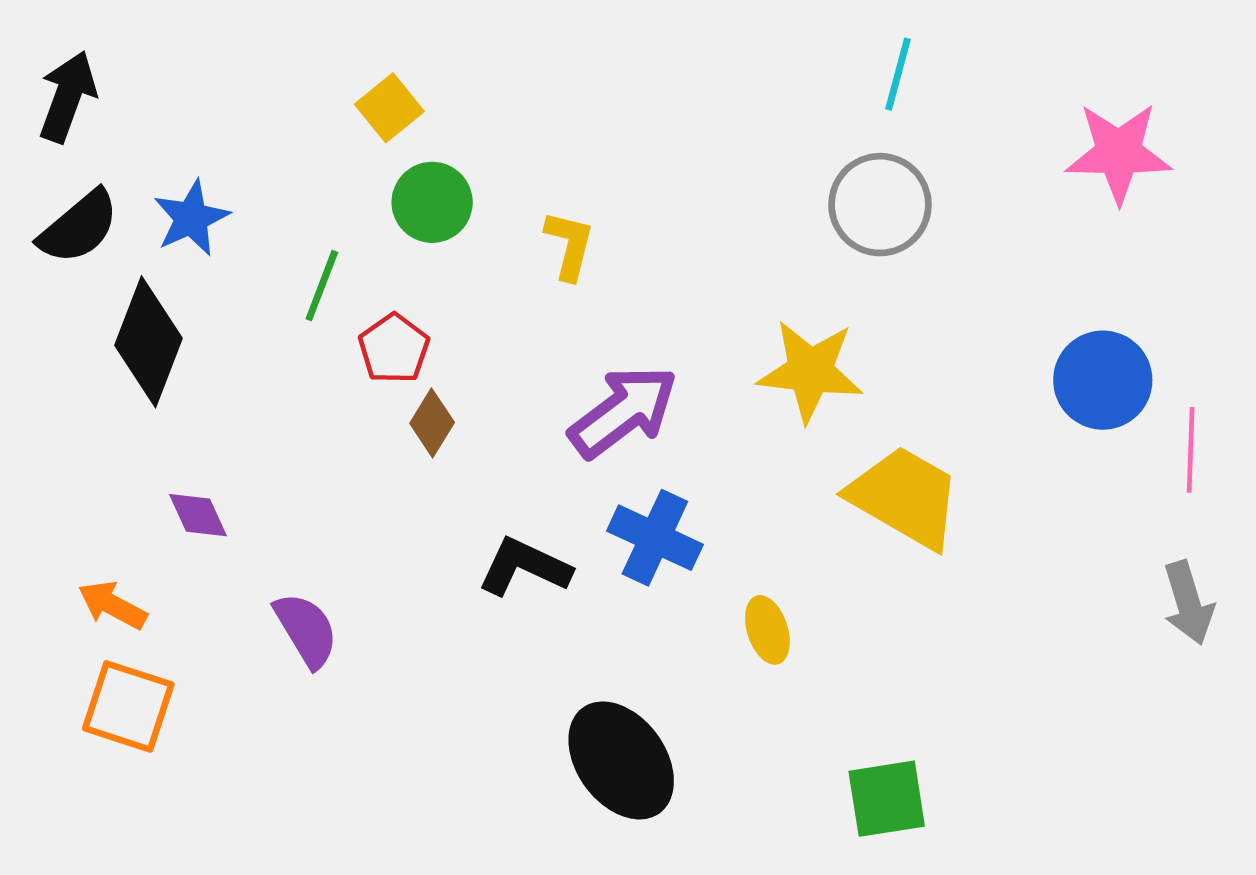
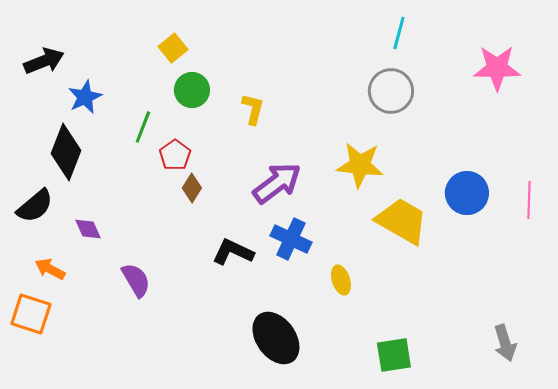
black arrow: (68, 97) -> (44, 61), moved, turned 48
black semicircle: (79, 227) -> (35, 206), moved
blue circle: (1103, 380) -> (467, 193), moved
gray arrow: (1188, 603) -> (505, 343), moved
orange square: (128, 706) -> (31, 314), moved

